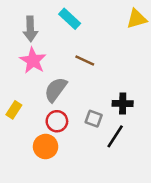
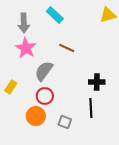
gray square: (94, 119) -> (65, 122), moved
black line: (115, 136) -> (91, 108), turned -36

